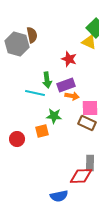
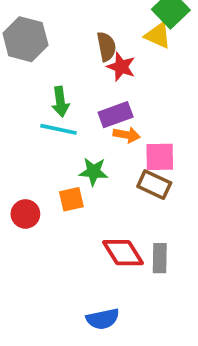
brown semicircle: (32, 35) -> (106, 47), moved
green arrow: (47, 80) -> (60, 102), moved
red diamond: (81, 176) -> (123, 253), moved, turned 60

